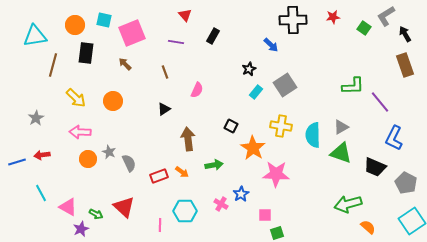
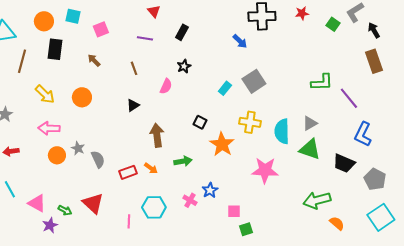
pink square: (132, 33) -> (101, 29), size x0.6
black star: (249, 69) -> (184, 66), moved
pink star: (276, 174) -> (265, 170), moved

